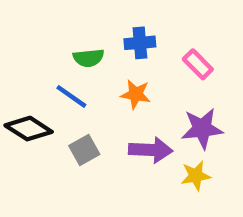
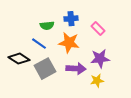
orange star: (136, 94) -> (69, 43), size x1.5
gray square: (84, 150) -> (45, 69), size x1.5

